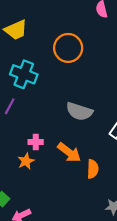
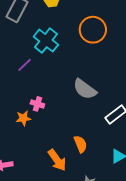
orange arrow: (69, 152) -> (57, 160), moved
orange semicircle: (93, 169) -> (80, 144), turned -42

